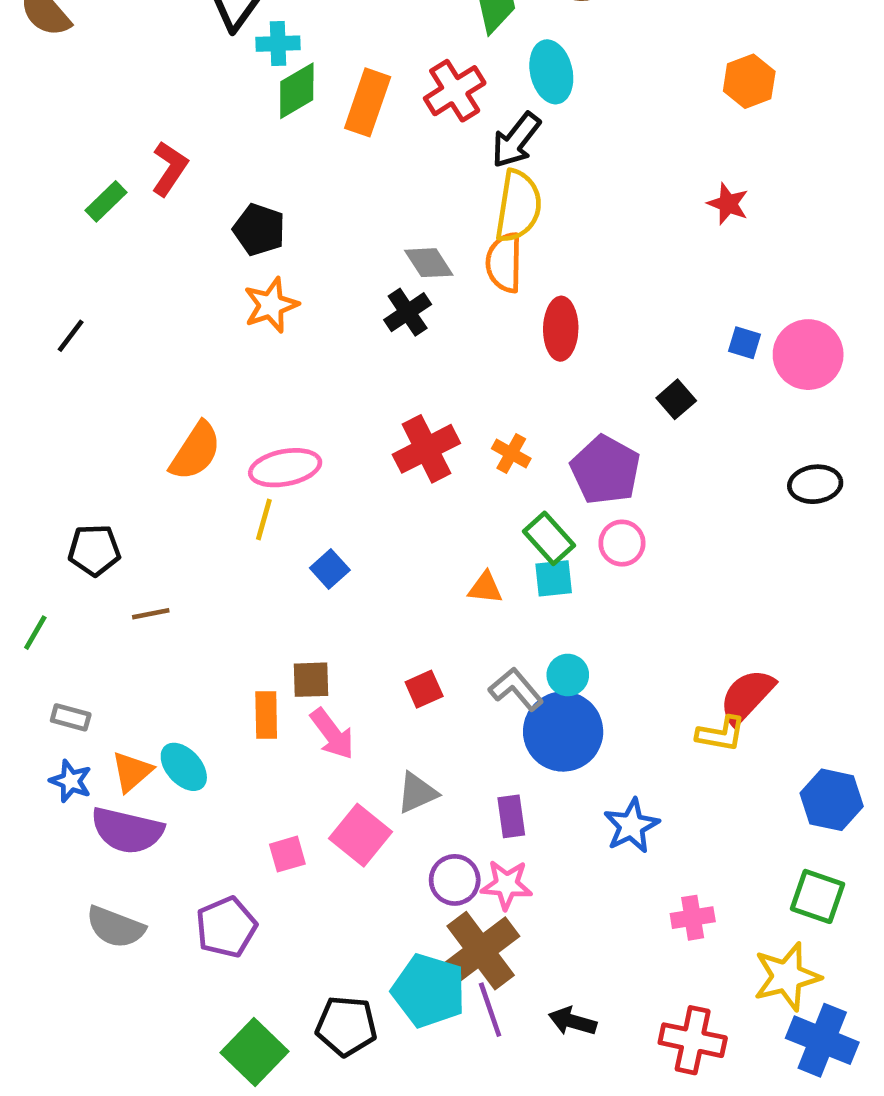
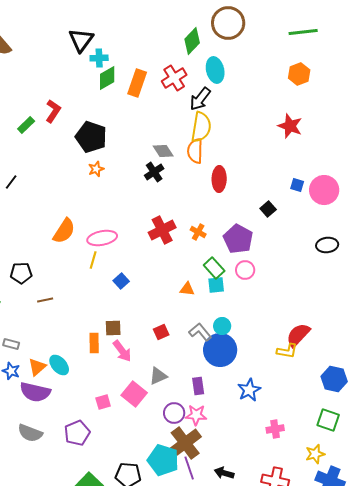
red star: (728, 204) -> (290, 126), size x1.4
black pentagon: (259, 230) -> (91, 137), size x1.4
orange star: (271, 305) -> (96, 169), size x0.7
yellow star: (787, 977) -> (315, 454), size x0.7

